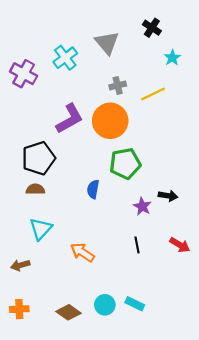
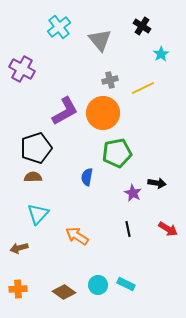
cyan cross: (65, 58) -> (59, 27), moved

